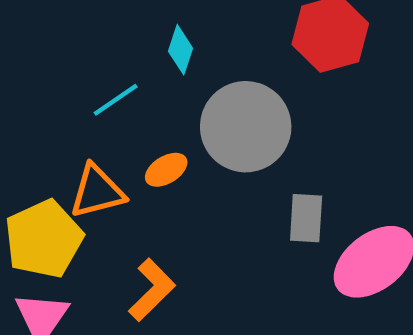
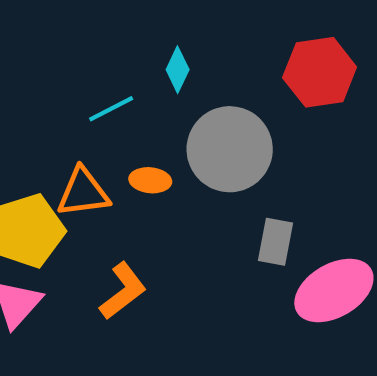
orange ellipse: (166, 170) -> (150, 180), turned 30

